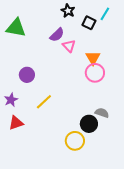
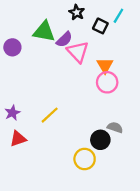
green triangle: (16, 28) -> (44, 32), moved
pink triangle: (69, 46) -> (78, 52), size x1.5
purple circle: (27, 75) -> (12, 47), moved

